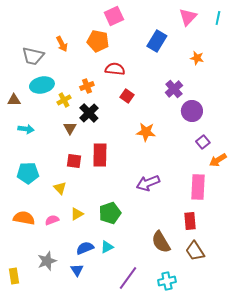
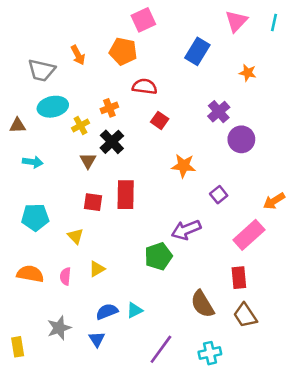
purple square: (203, 142) -> (219, 195), moved
pink rectangle: (198, 187) -> (249, 235), turned 45
green pentagon: (110, 213) -> (158, 256), moved
pink semicircle: (52, 220) -> (65, 276), turned -64

